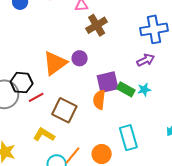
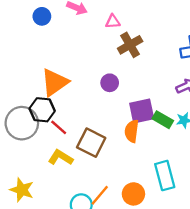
orange triangle: (55, 63) -> (55, 82), moved
red line: (36, 97) -> (59, 127), turned 70
yellow L-shape: (44, 135) -> (61, 157), moved

